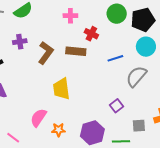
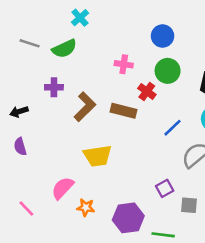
green circle: (117, 14) -> (168, 71), moved
blue line: (115, 58) -> (173, 128), turned -35
yellow trapezoid: (61, 89) -> (98, 156), turned -100
gray square: (139, 126) -> (189, 205), moved

